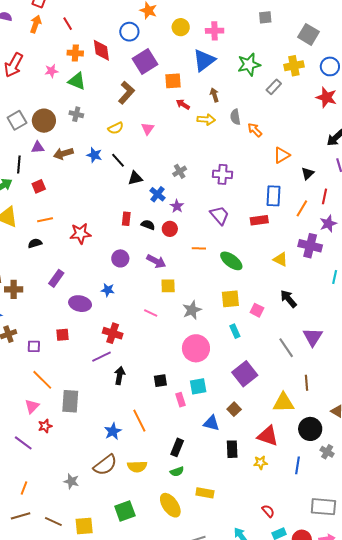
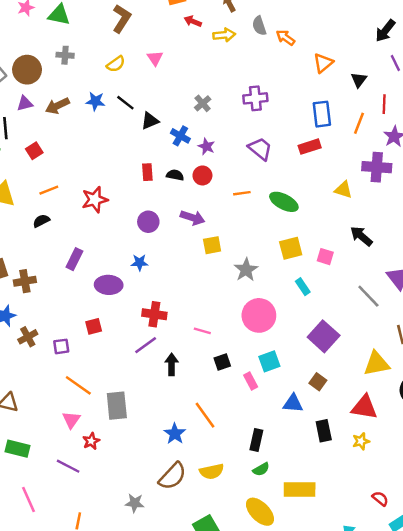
pink line: (151, 313) -> (202, 331), moved
yellow rectangle: (205, 493) -> (300, 490), size x1.4

